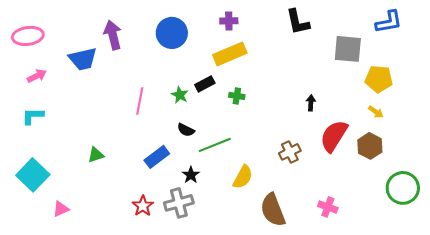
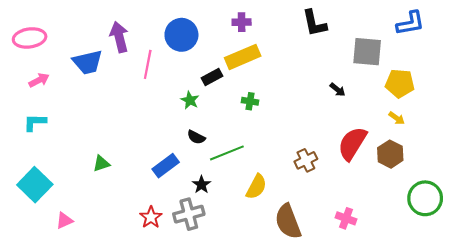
black rectangle: (205, 84) -> (212, 77), moved
pink line: (140, 101) -> (148, 64), moved
black arrow: (311, 103) -> (338, 90), moved, turned 126

